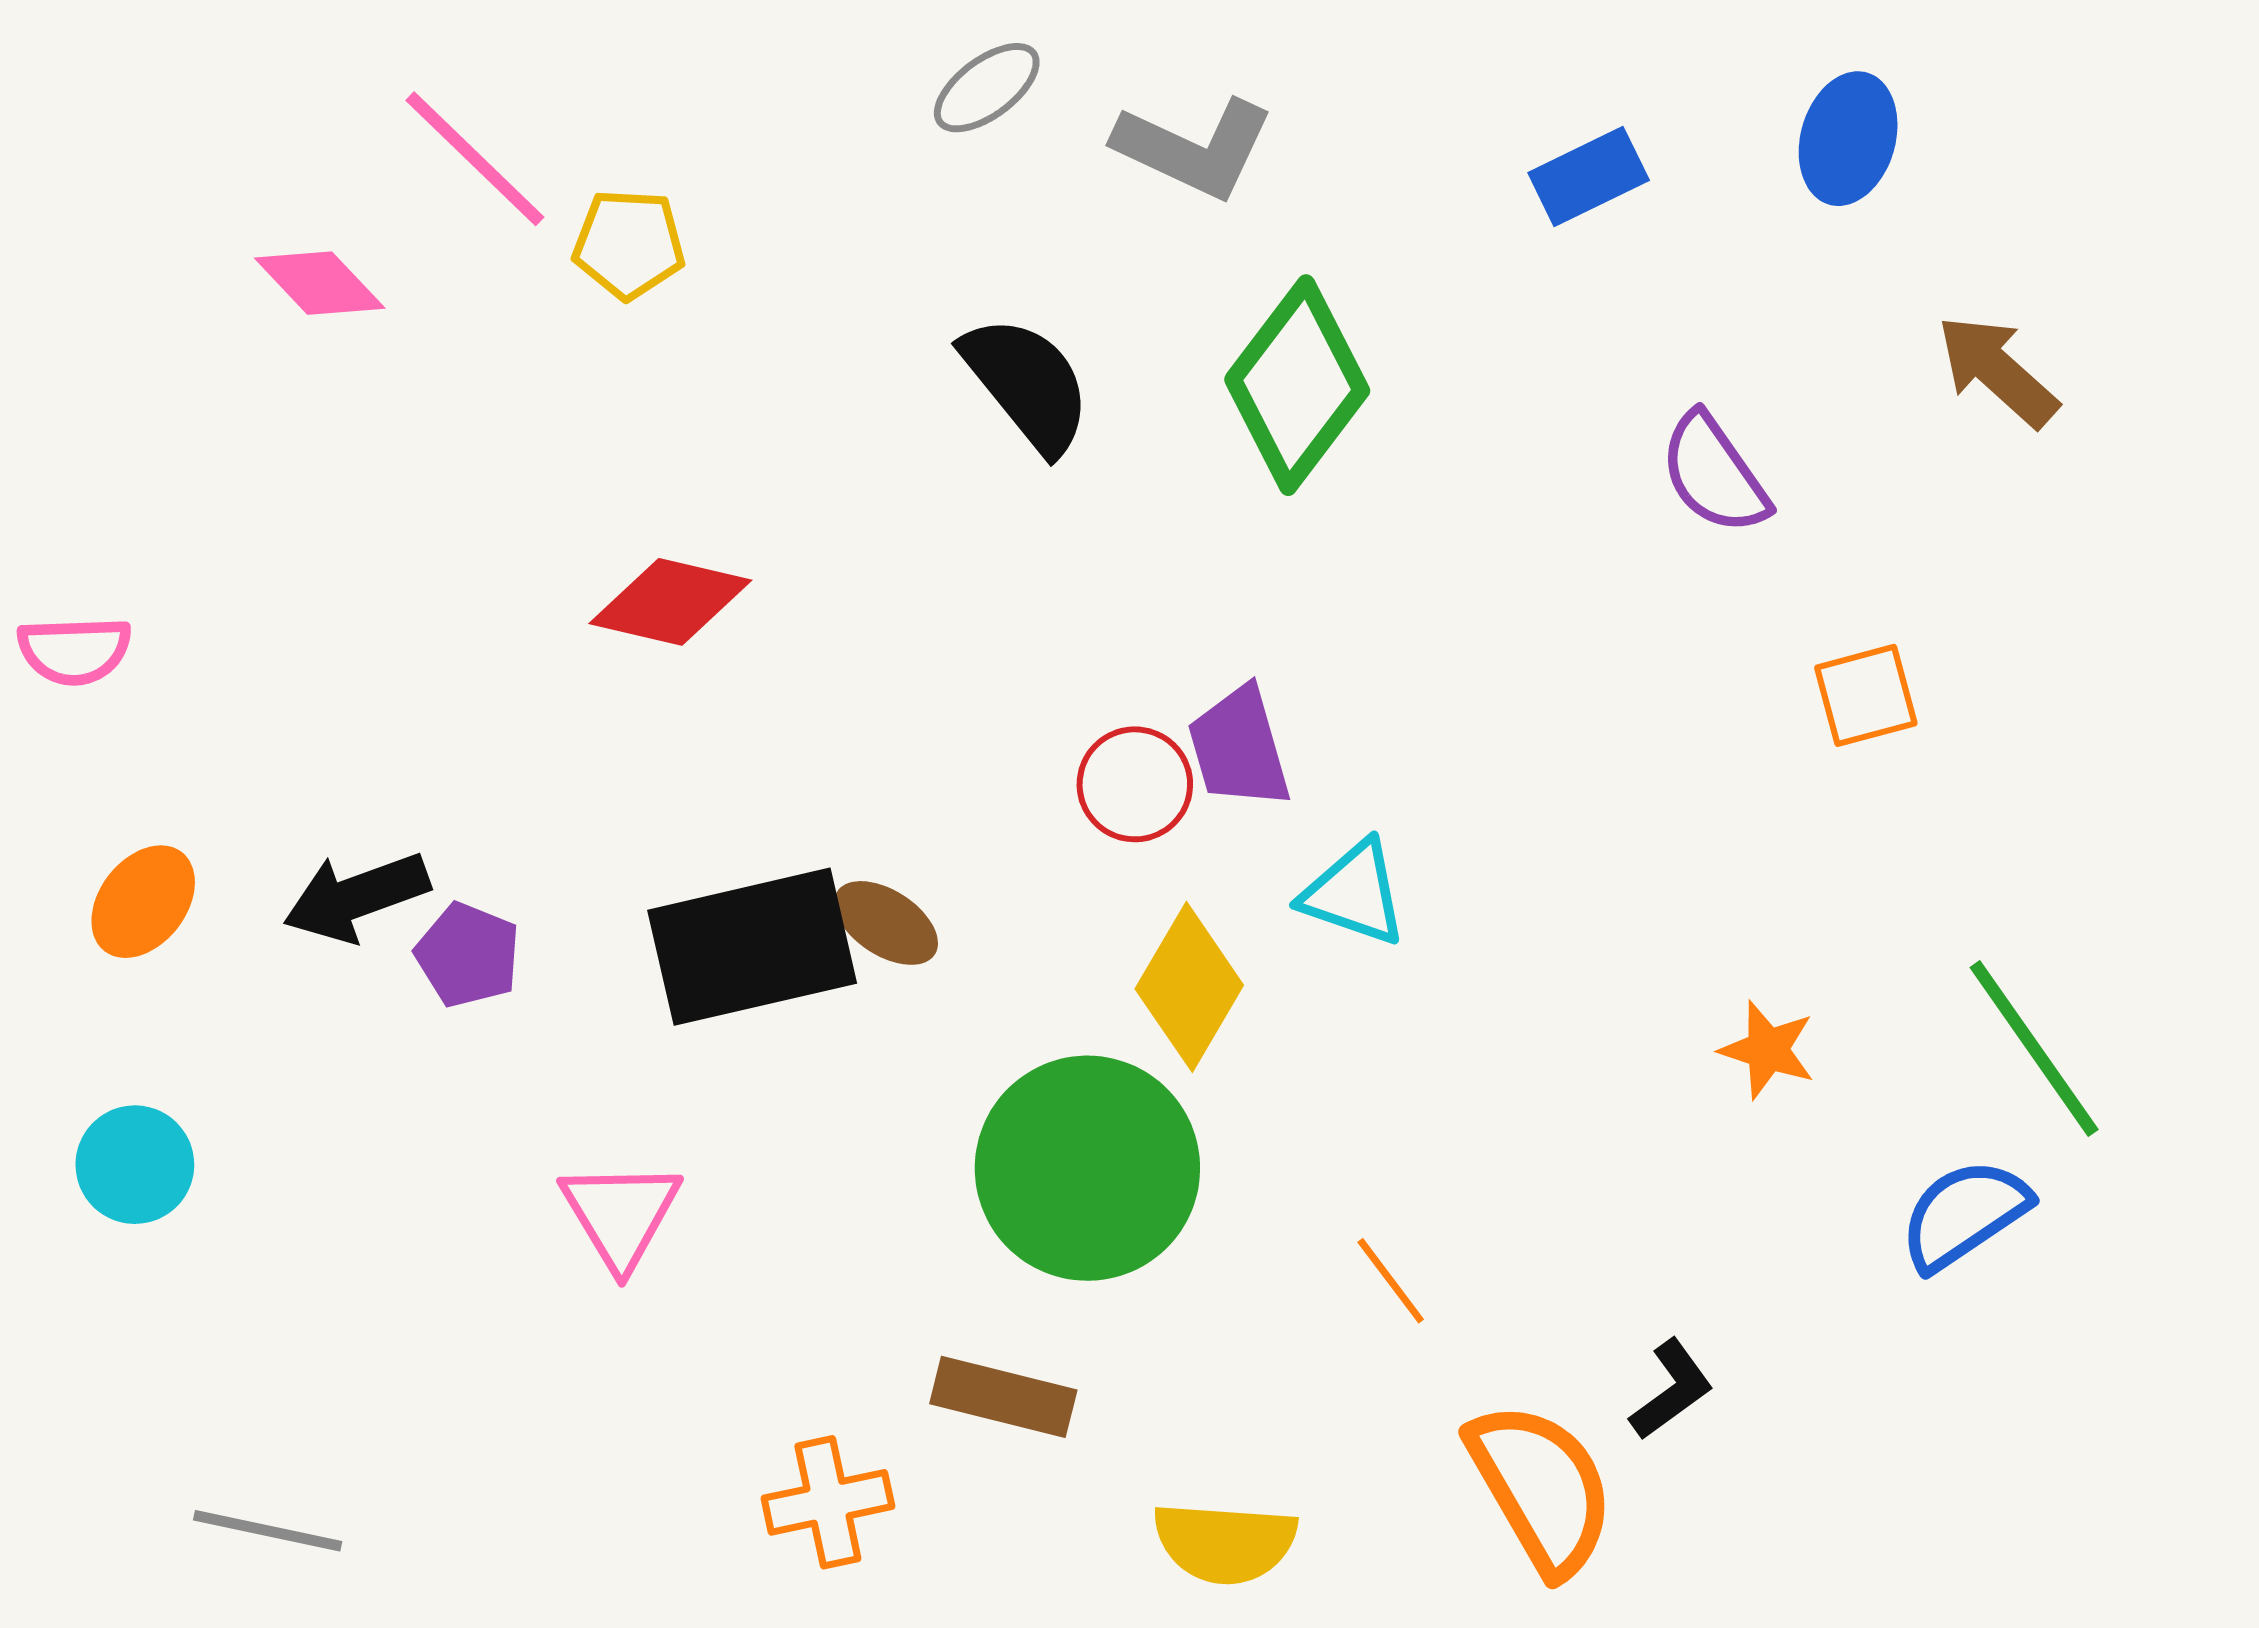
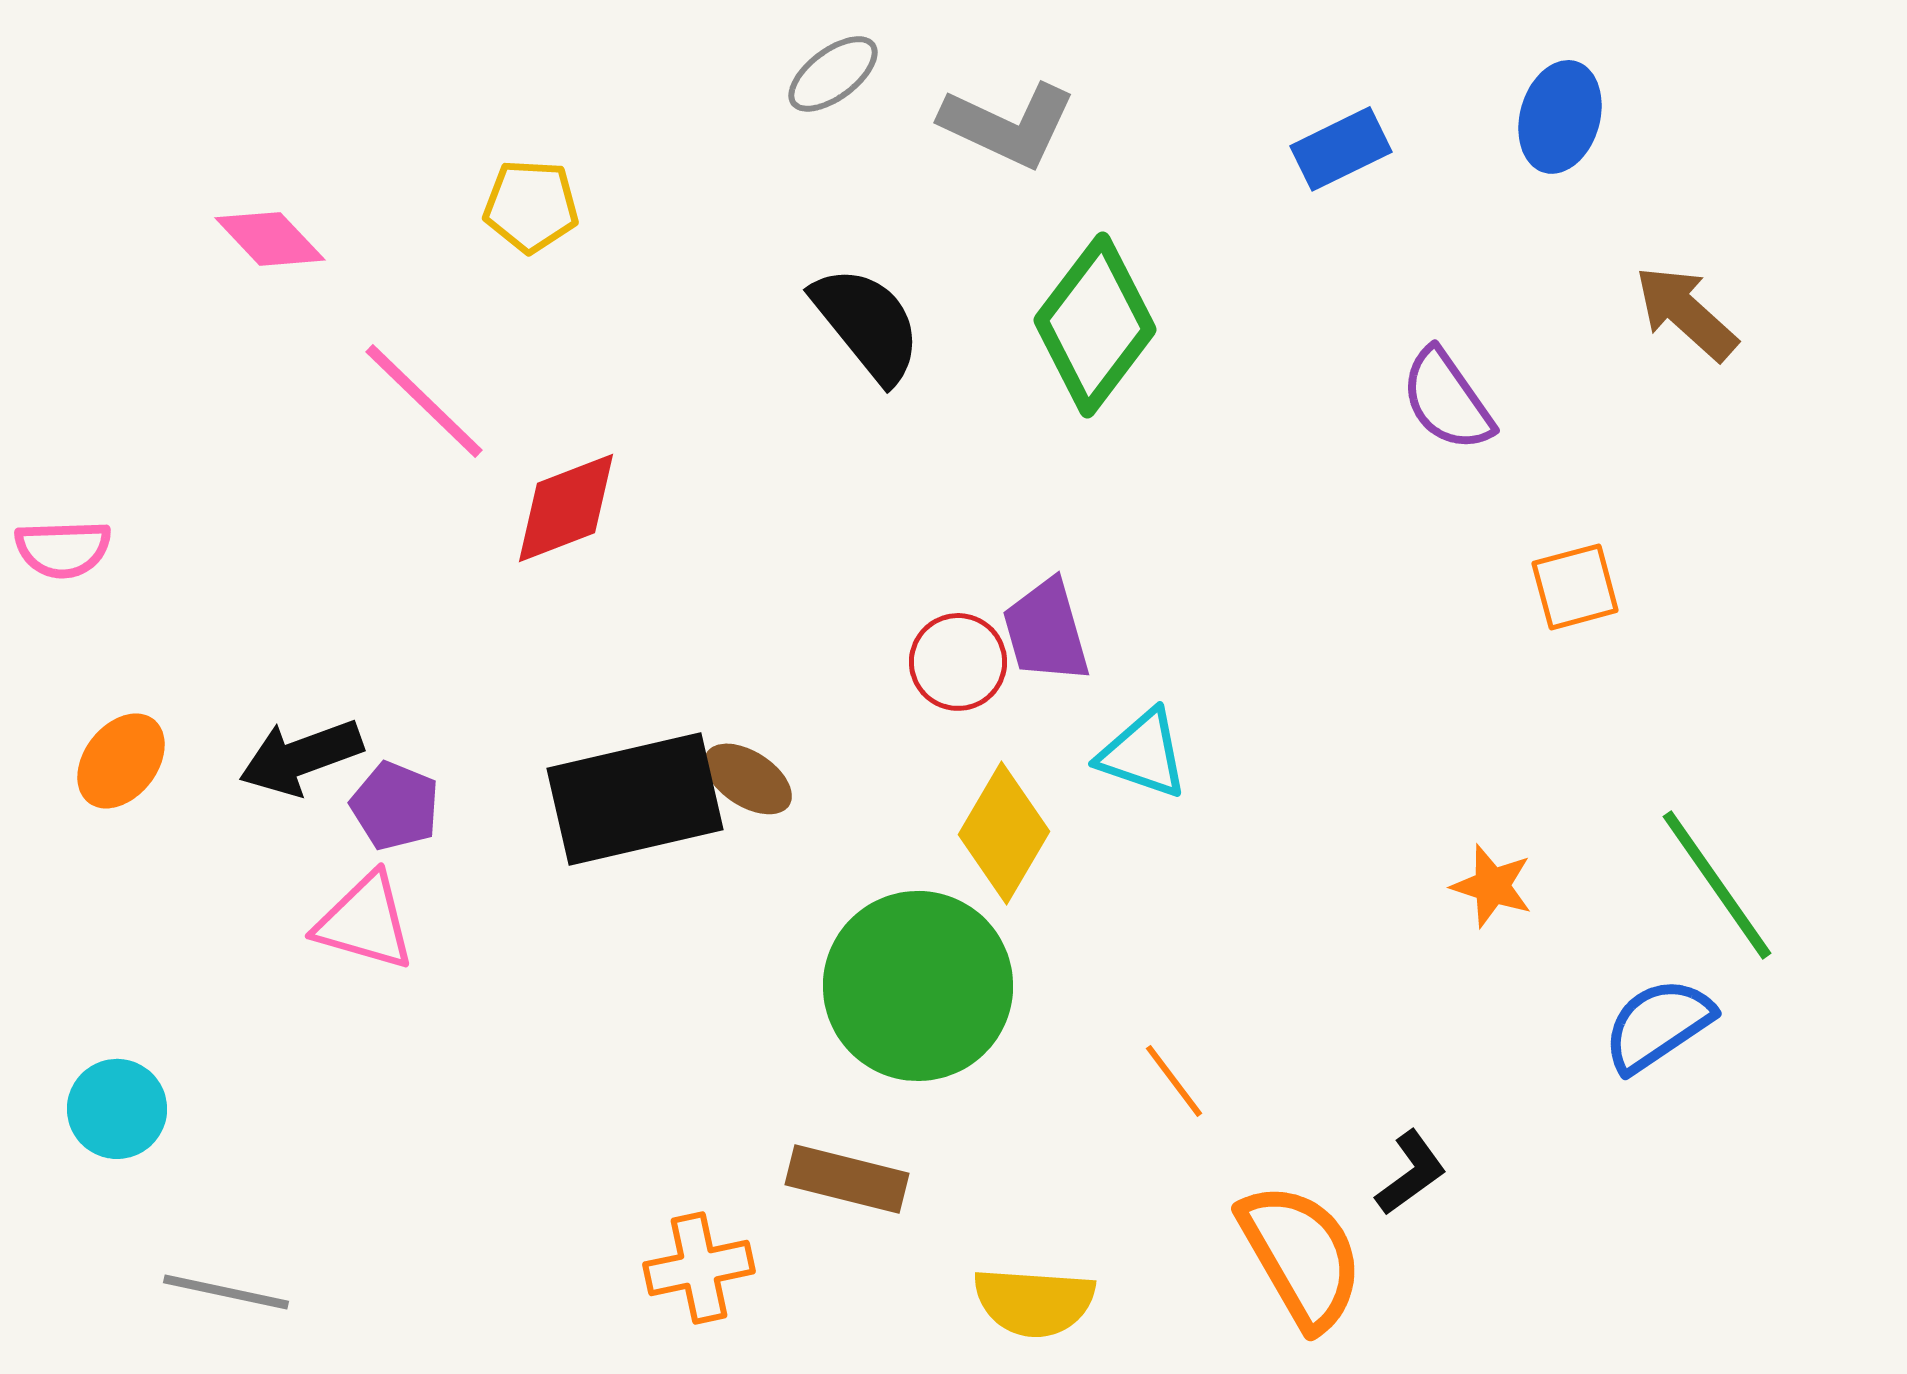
pink line: (475, 159) -> (424, 401), moved
red diamond: (670, 602) -> (566, 508), turned -34
cyan circle: (135, 1165) -> (117, 1109), moved
pink triangle: (621, 1214) -> (365, 922), moved, turned -43

